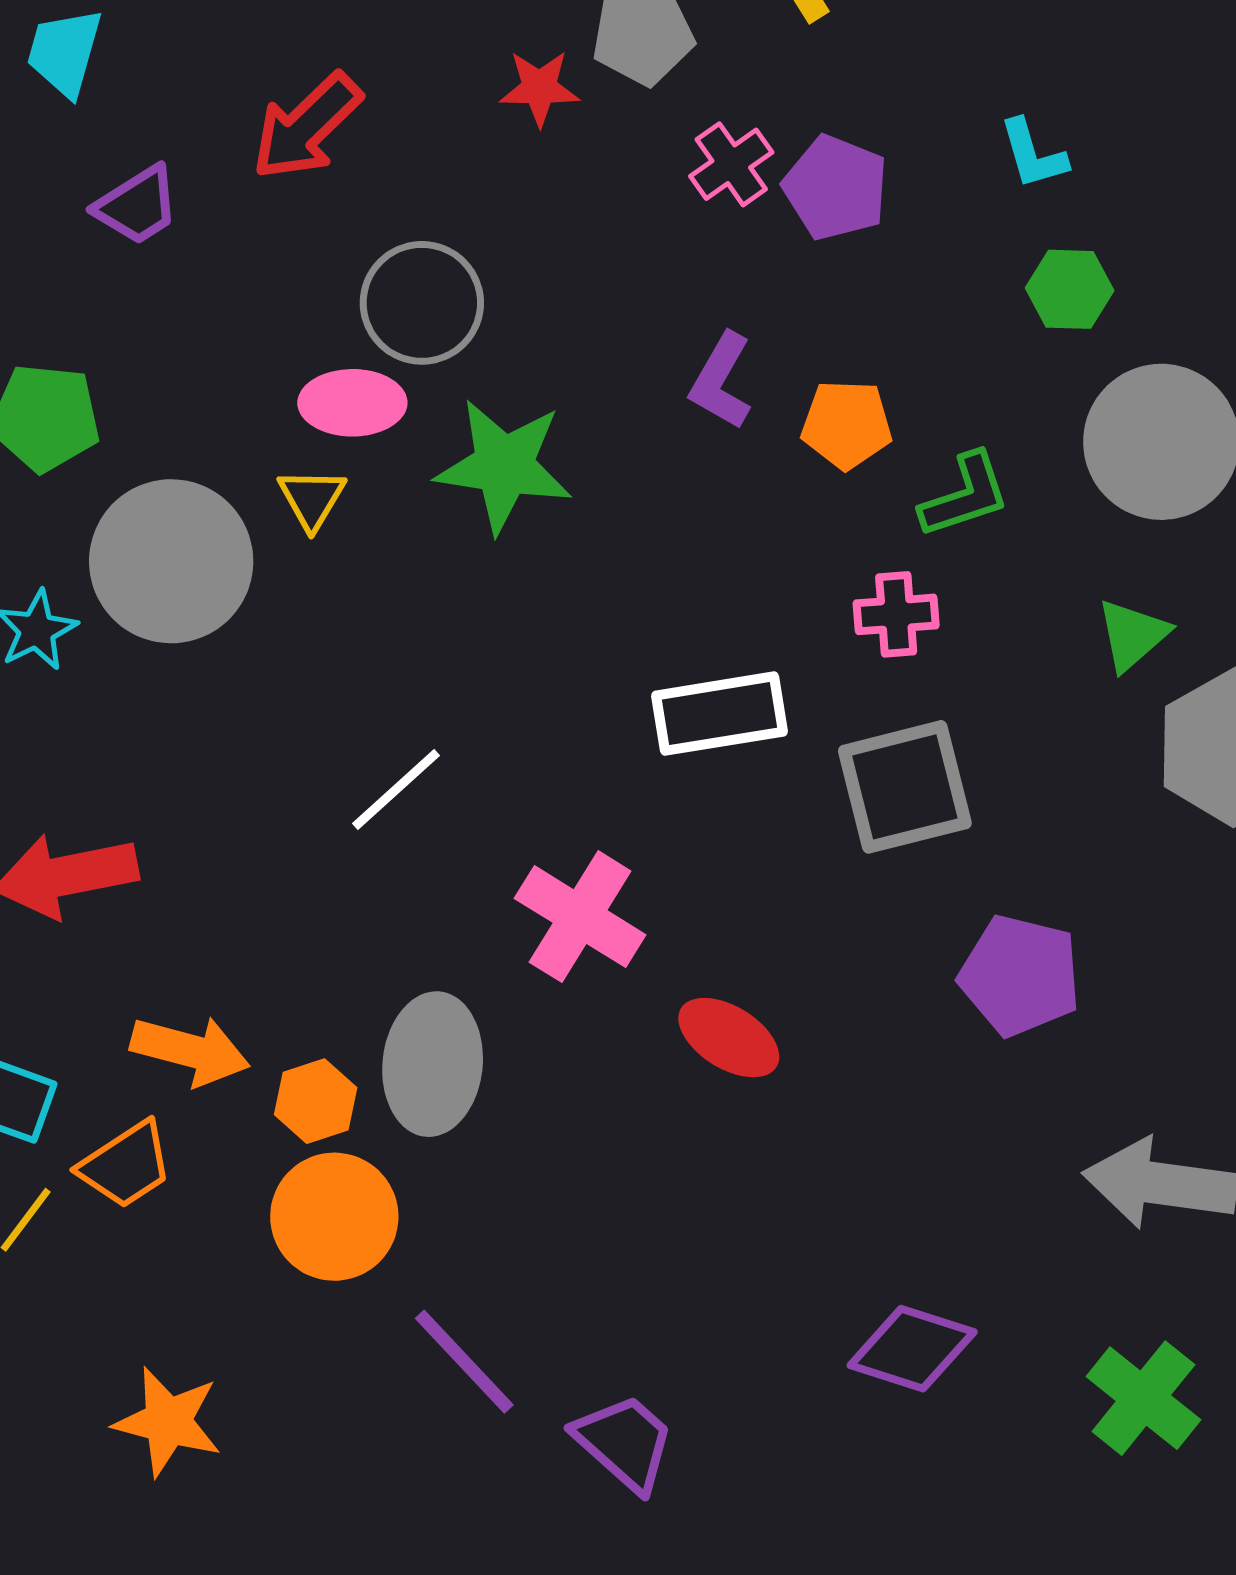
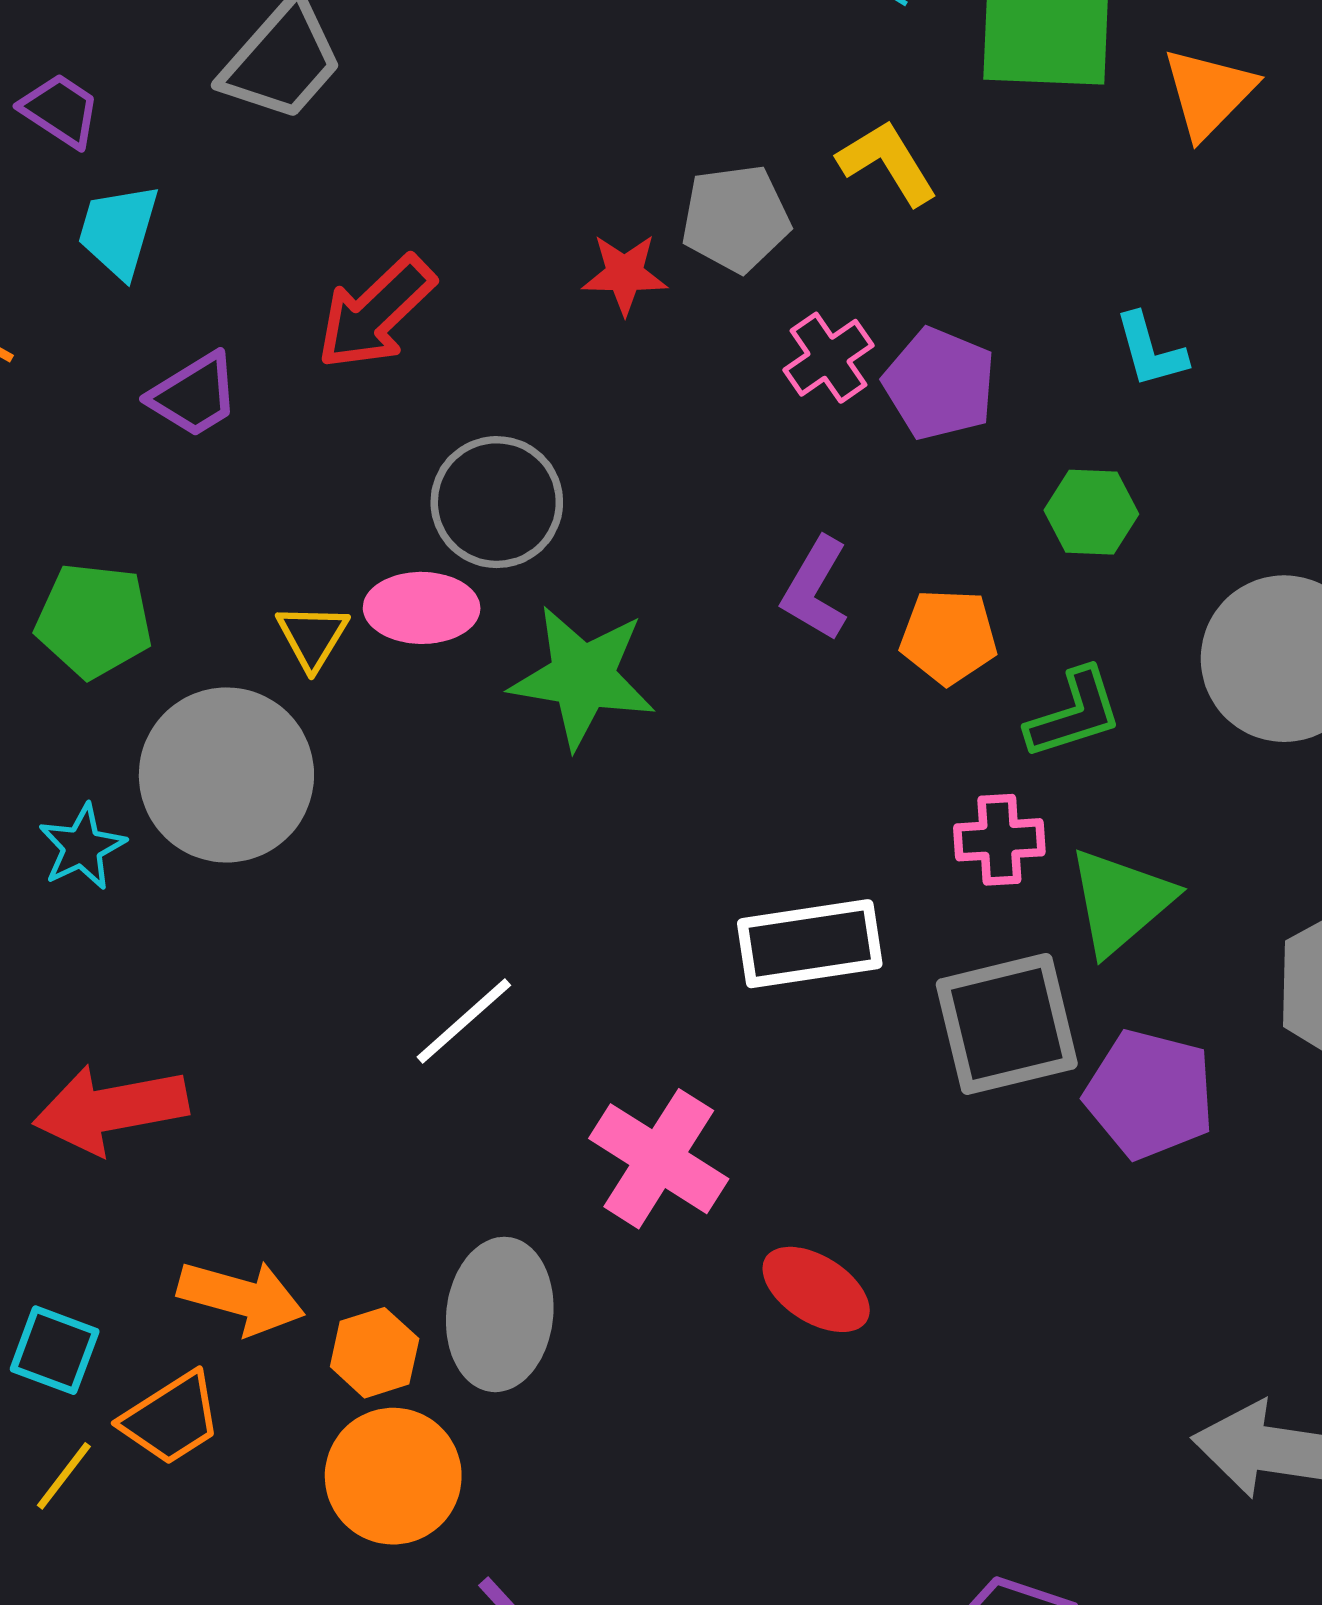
green hexagon: (1070, 289) -> (1091, 512), moved
yellow triangle: (312, 499) -> (312, 636), moved
green triangle: (1132, 635) -> (1121, 901), moved, size x1.4
purple pentagon: (1020, 975) -> (1150, 1094), moved

